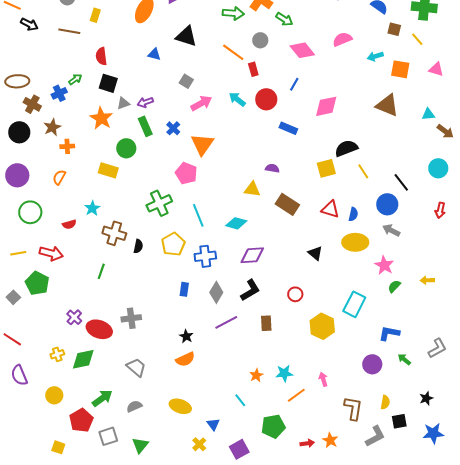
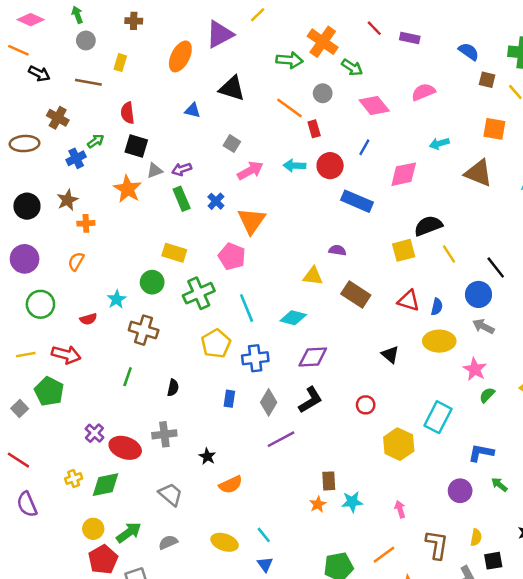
cyan arrow: (375, 56) -> (439, 144), moved
cyan arrow: (237, 99) -> (294, 166), turned -36
brown cross: (32, 104) -> (58, 118), moved
blue rectangle: (288, 128) -> (357, 201), size x1.4
green circle: (126, 148) -> (152, 282), moved
yellow rectangle: (108, 170) -> (174, 253), moved
black semicircle: (138, 246) -> (173, 388), moved
brown rectangle: (266, 323) -> (329, 481), moved
black star: (186, 336) -> (207, 456), moved
yellow circle: (54, 395) -> (93, 529), moved
orange line: (296, 395) -> (384, 555), moved
cyan line: (240, 400) -> (264, 535), moved

